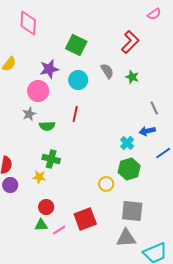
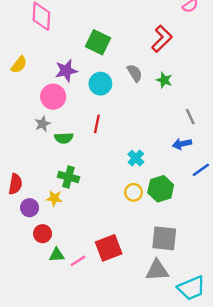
cyan cross: (127, 143) -> (136, 158), moved
yellow circle: (106, 184) -> (133, 192), moved
purple circle: (10, 185) -> (30, 208), moved
red circle: (46, 207) -> (43, 234), moved

